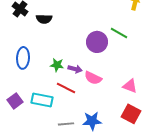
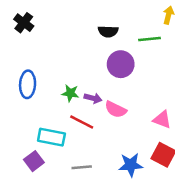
black semicircle: (44, 19) -> (108, 31), moved
green line: (119, 33) -> (150, 39), moved, turned -36
purple square: (15, 101) -> (34, 161), moved
blue star: (92, 121) -> (131, 165), moved

